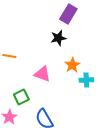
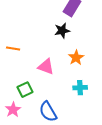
cyan cross: (86, 80) -> (80, 88), moved

